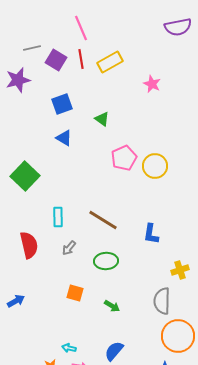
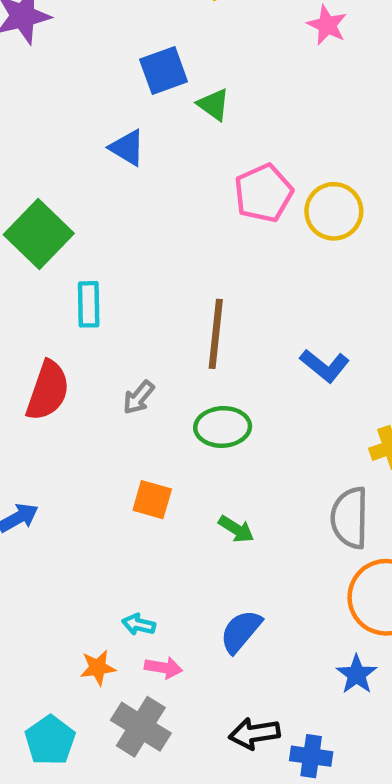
blue square: (62, 104) -> (164, 71), moved
cyan rectangle: (58, 217) -> (89, 304), moved
brown line: (103, 220) -> (216, 334), turned 64
blue L-shape: (151, 234) -> (325, 366), turned -60
red semicircle: (29, 245) -> (48, 391), turned 32

